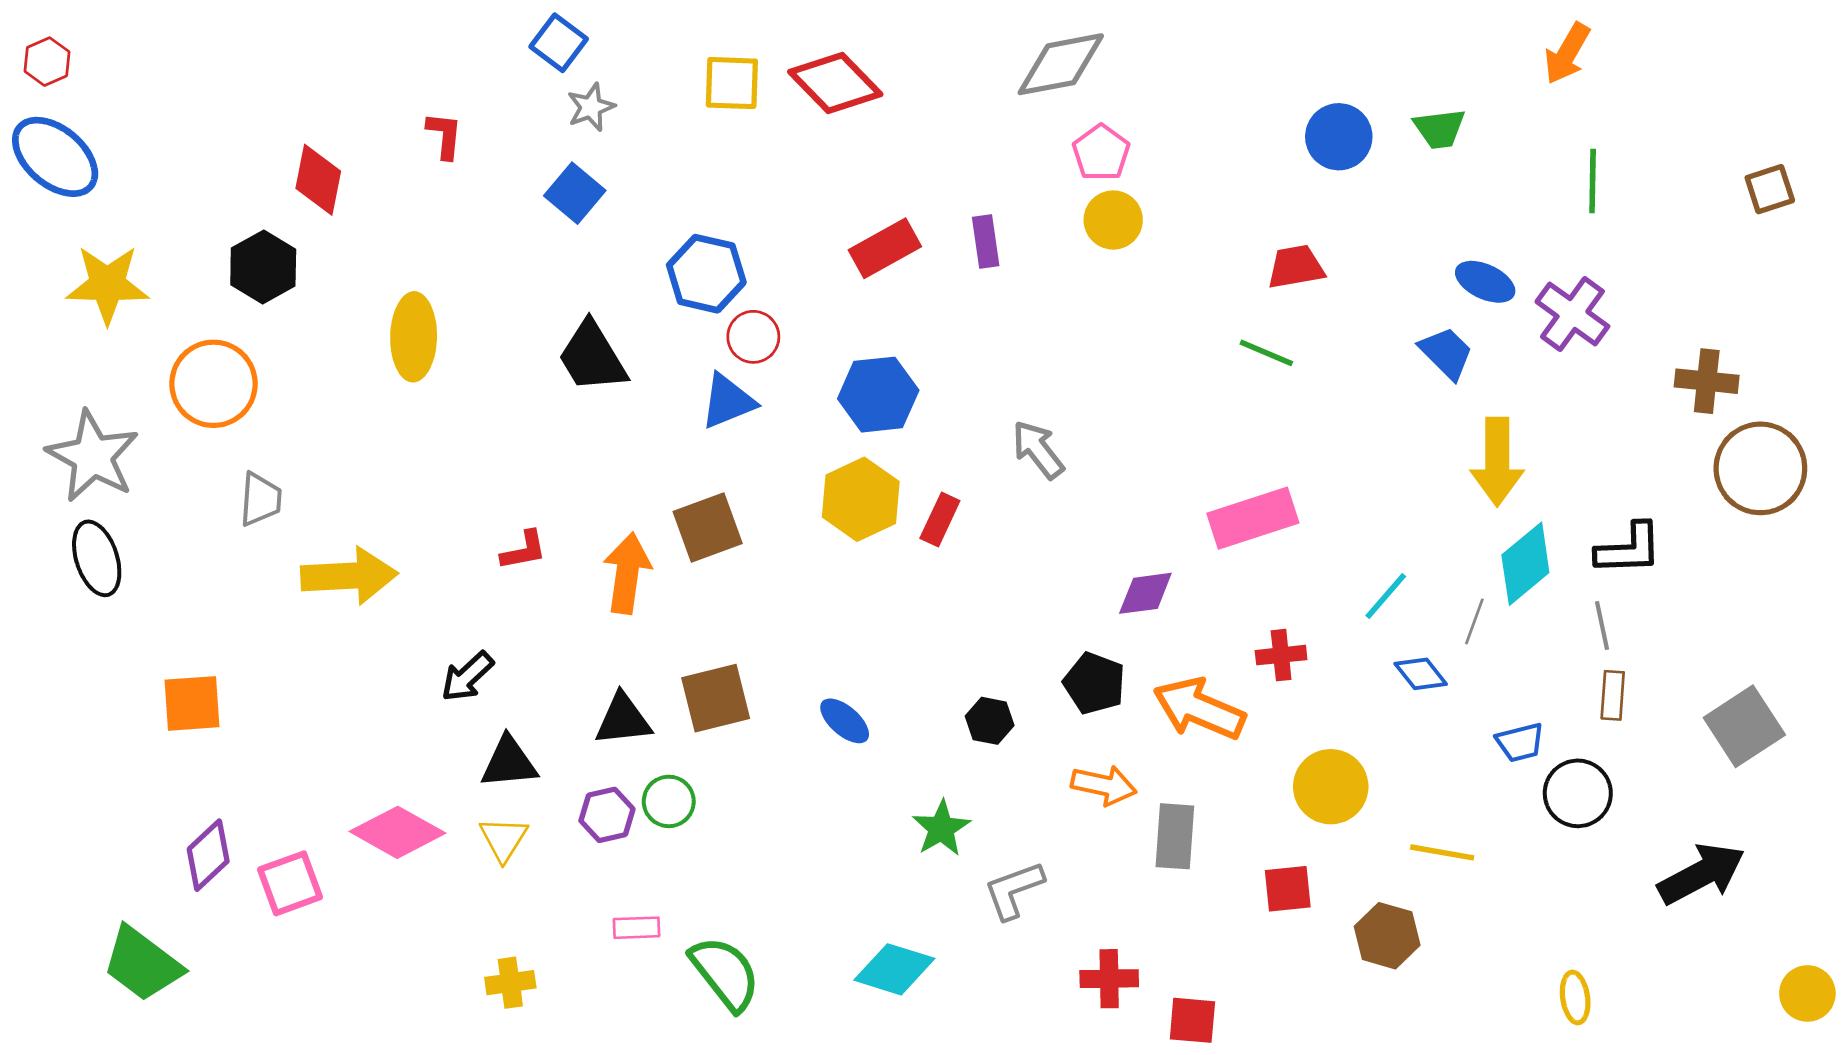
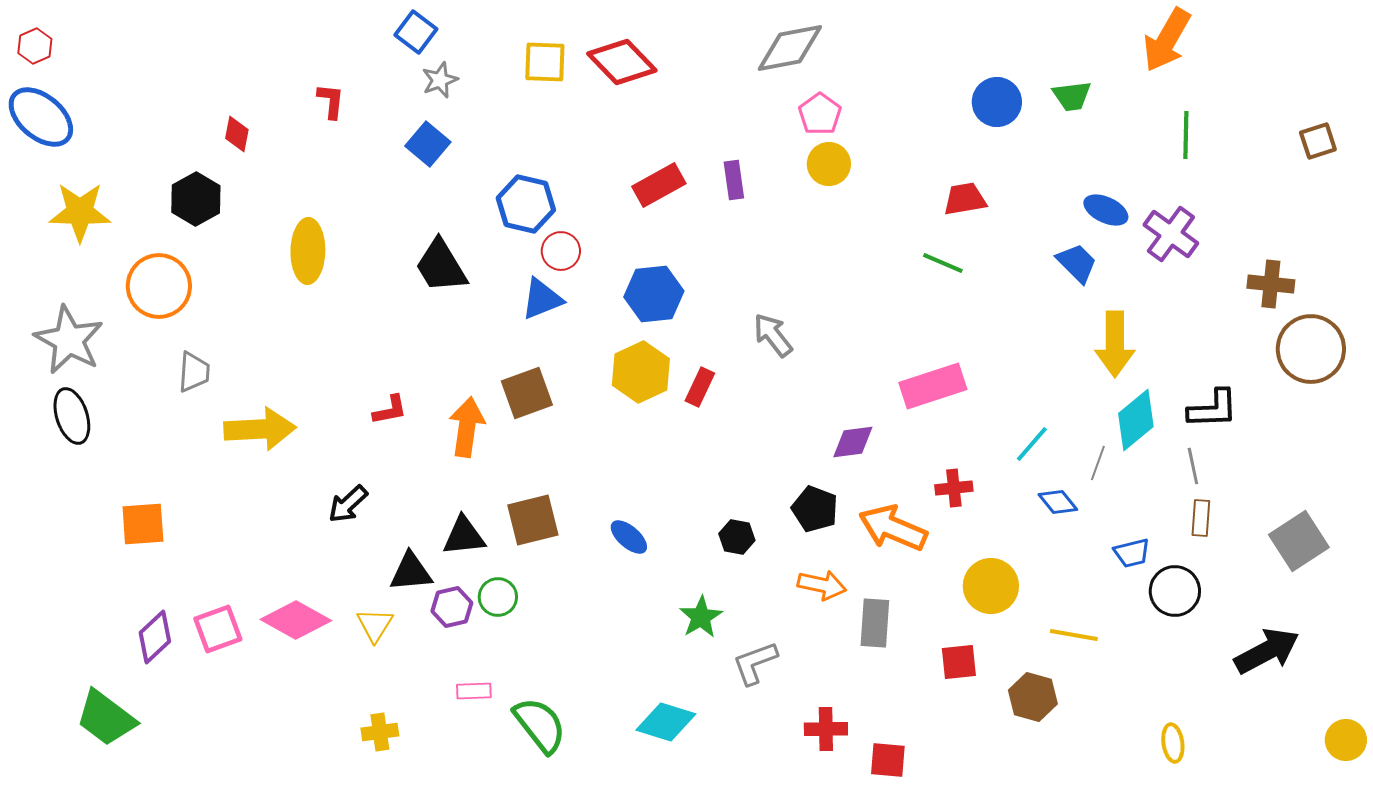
orange arrow: (1567, 53) -> (1167, 40), size x1.4
red diamond: (318, 180) -> (237, 134), size x0.7
black triangle: (509, 762) -> (411, 572), moved
pink square: (290, 883) -> (218, 629), moved

